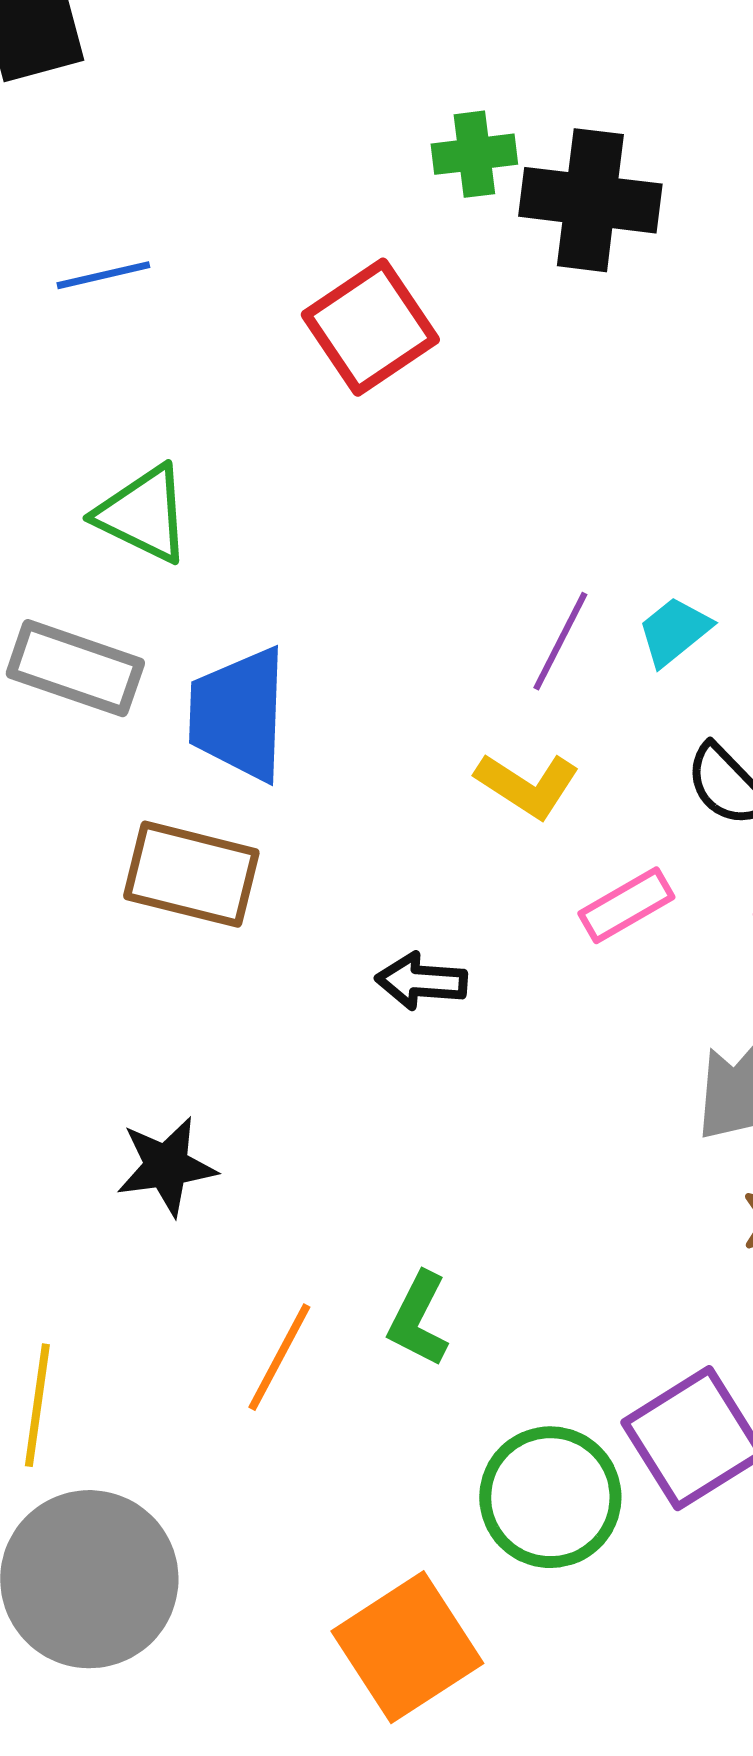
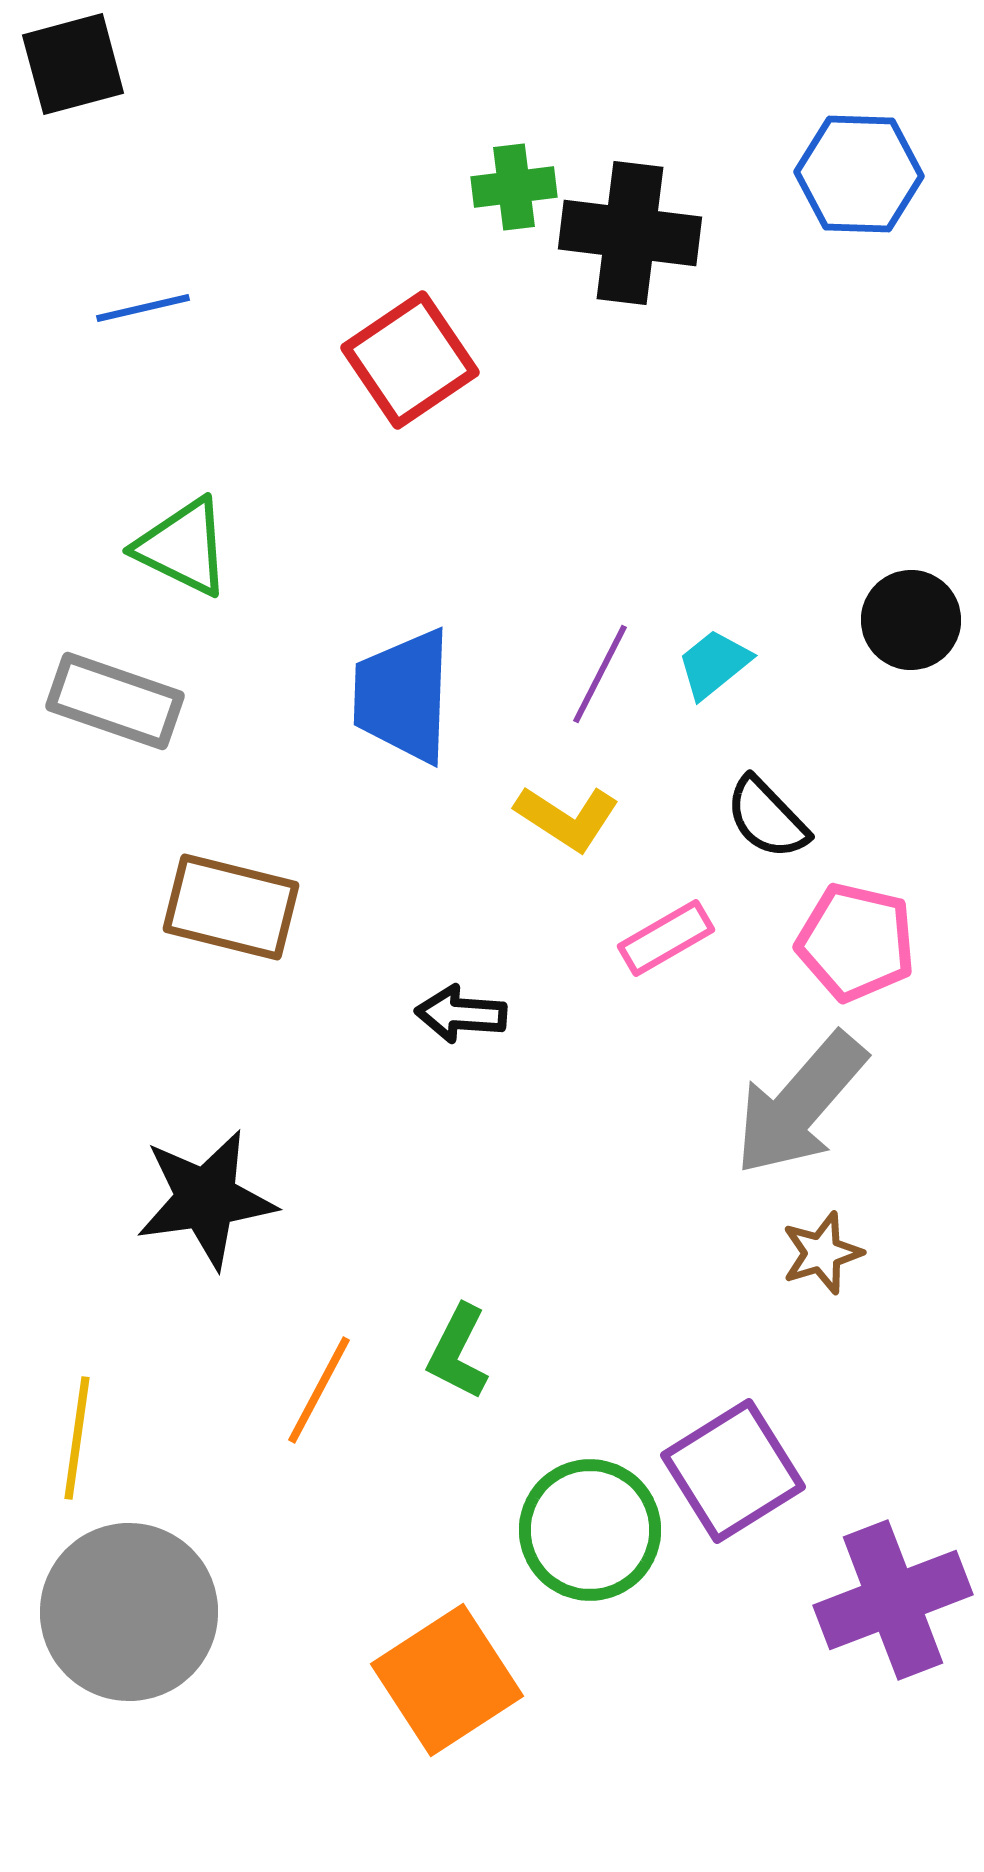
blue trapezoid: (238, 714) -> (403, 696), moved
black star: (166, 1166) -> (206, 1199), size x1.4

